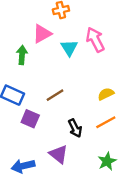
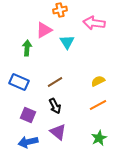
pink arrow: (95, 40) -> (94, 23), moved, turned -55
purple square: (30, 119) -> (28, 115), moved
black arrow: (75, 128) -> (55, 106), moved

